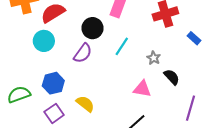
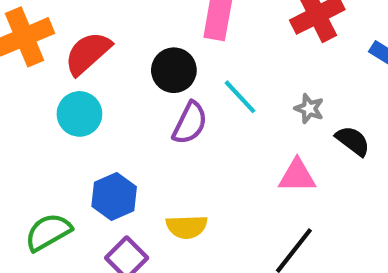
cyan line: (122, 46) -> (240, 97), turned -66
purple semicircle: (83, 53) -> (190, 123), moved
yellow semicircle: (85, 104) -> (187, 227), turned 150

